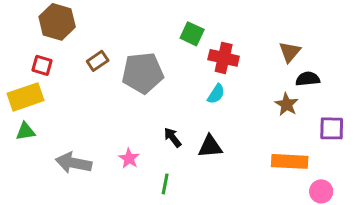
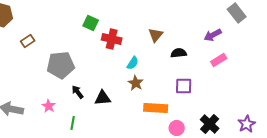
gray pentagon: (143, 73) -> (61, 65), moved
black semicircle: (308, 79) -> (179, 53), moved
cyan semicircle: (216, 94) -> (133, 63), moved
brown star: (287, 104) -> (136, 83), moved

